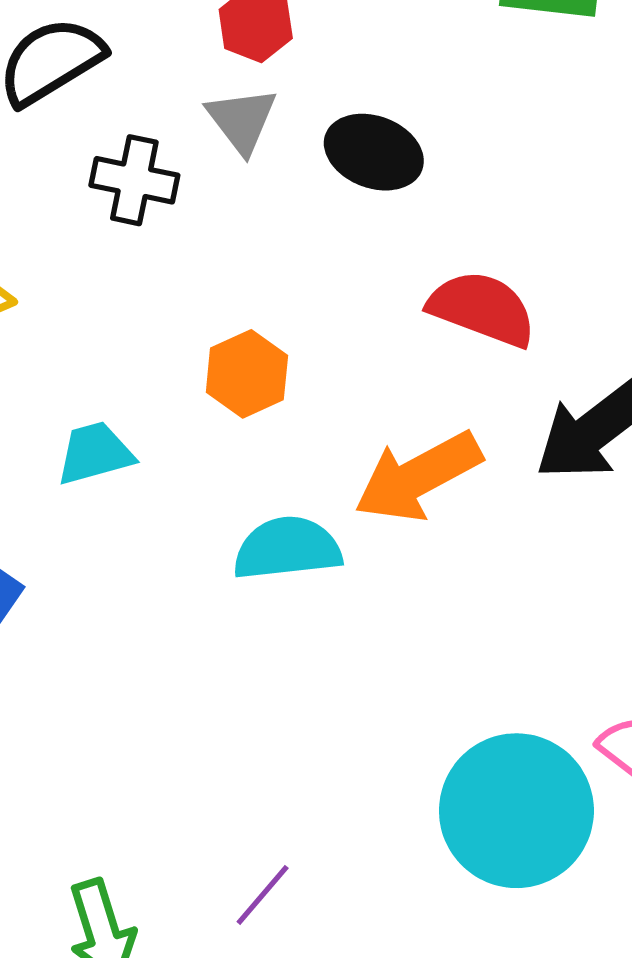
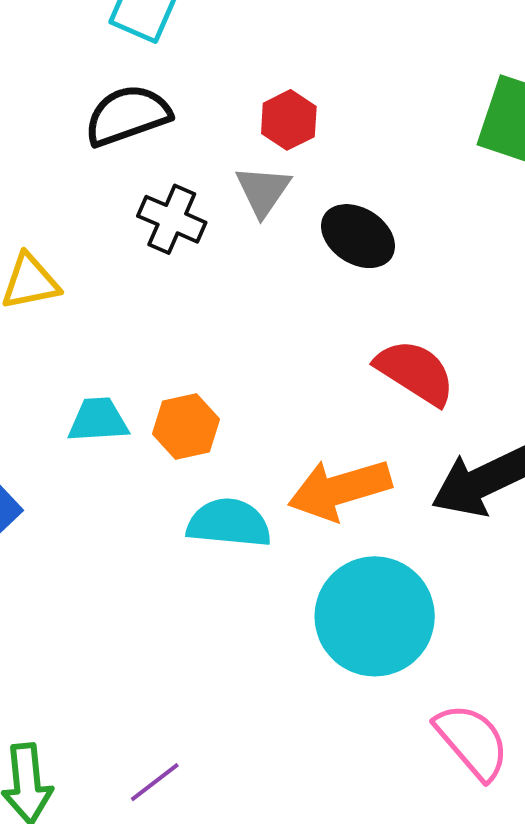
orange hexagon: (247, 374) -> (186, 426), moved
cyan circle: (516, 811) -> (375, 616), moved

